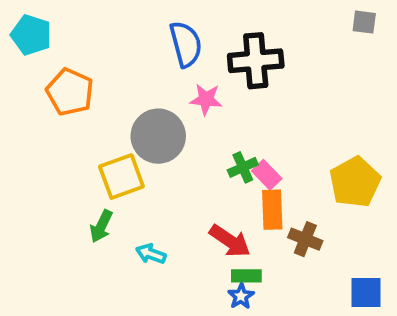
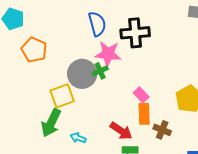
pink star: (206, 99) -> (108, 54), size x1.5
green cross: (243, 167) -> (100, 71), moved
green arrow: (101, 226) -> (51, 123), size x1.6

